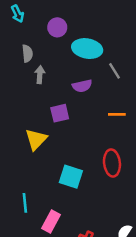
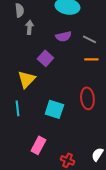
gray line: (114, 71) -> (89, 39), moved, turned -32
purple square: (60, 113) -> (45, 58), turned -35
cyan line: (25, 203) -> (17, 108), moved

